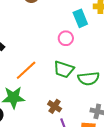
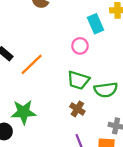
orange line: (26, 70) -> (32, 64), moved
brown cross: (55, 106) -> (77, 109), moved

